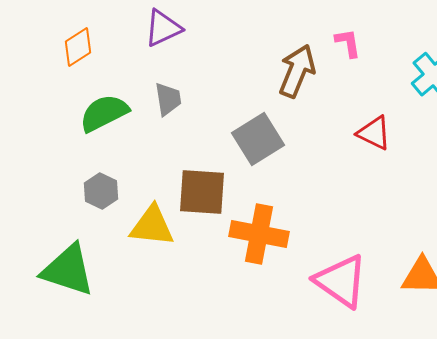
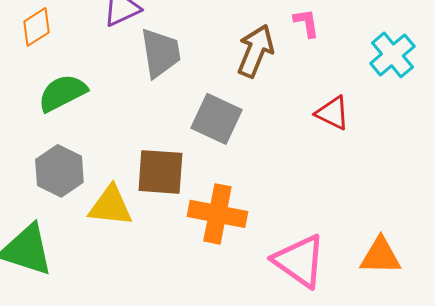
gray trapezoid: (168, 99) -> (160, 53), moved, size x1.5
gray square: (258, 139) -> (216, 119), turned -33
gray hexagon: (101, 191) -> (59, 171), size x1.4

